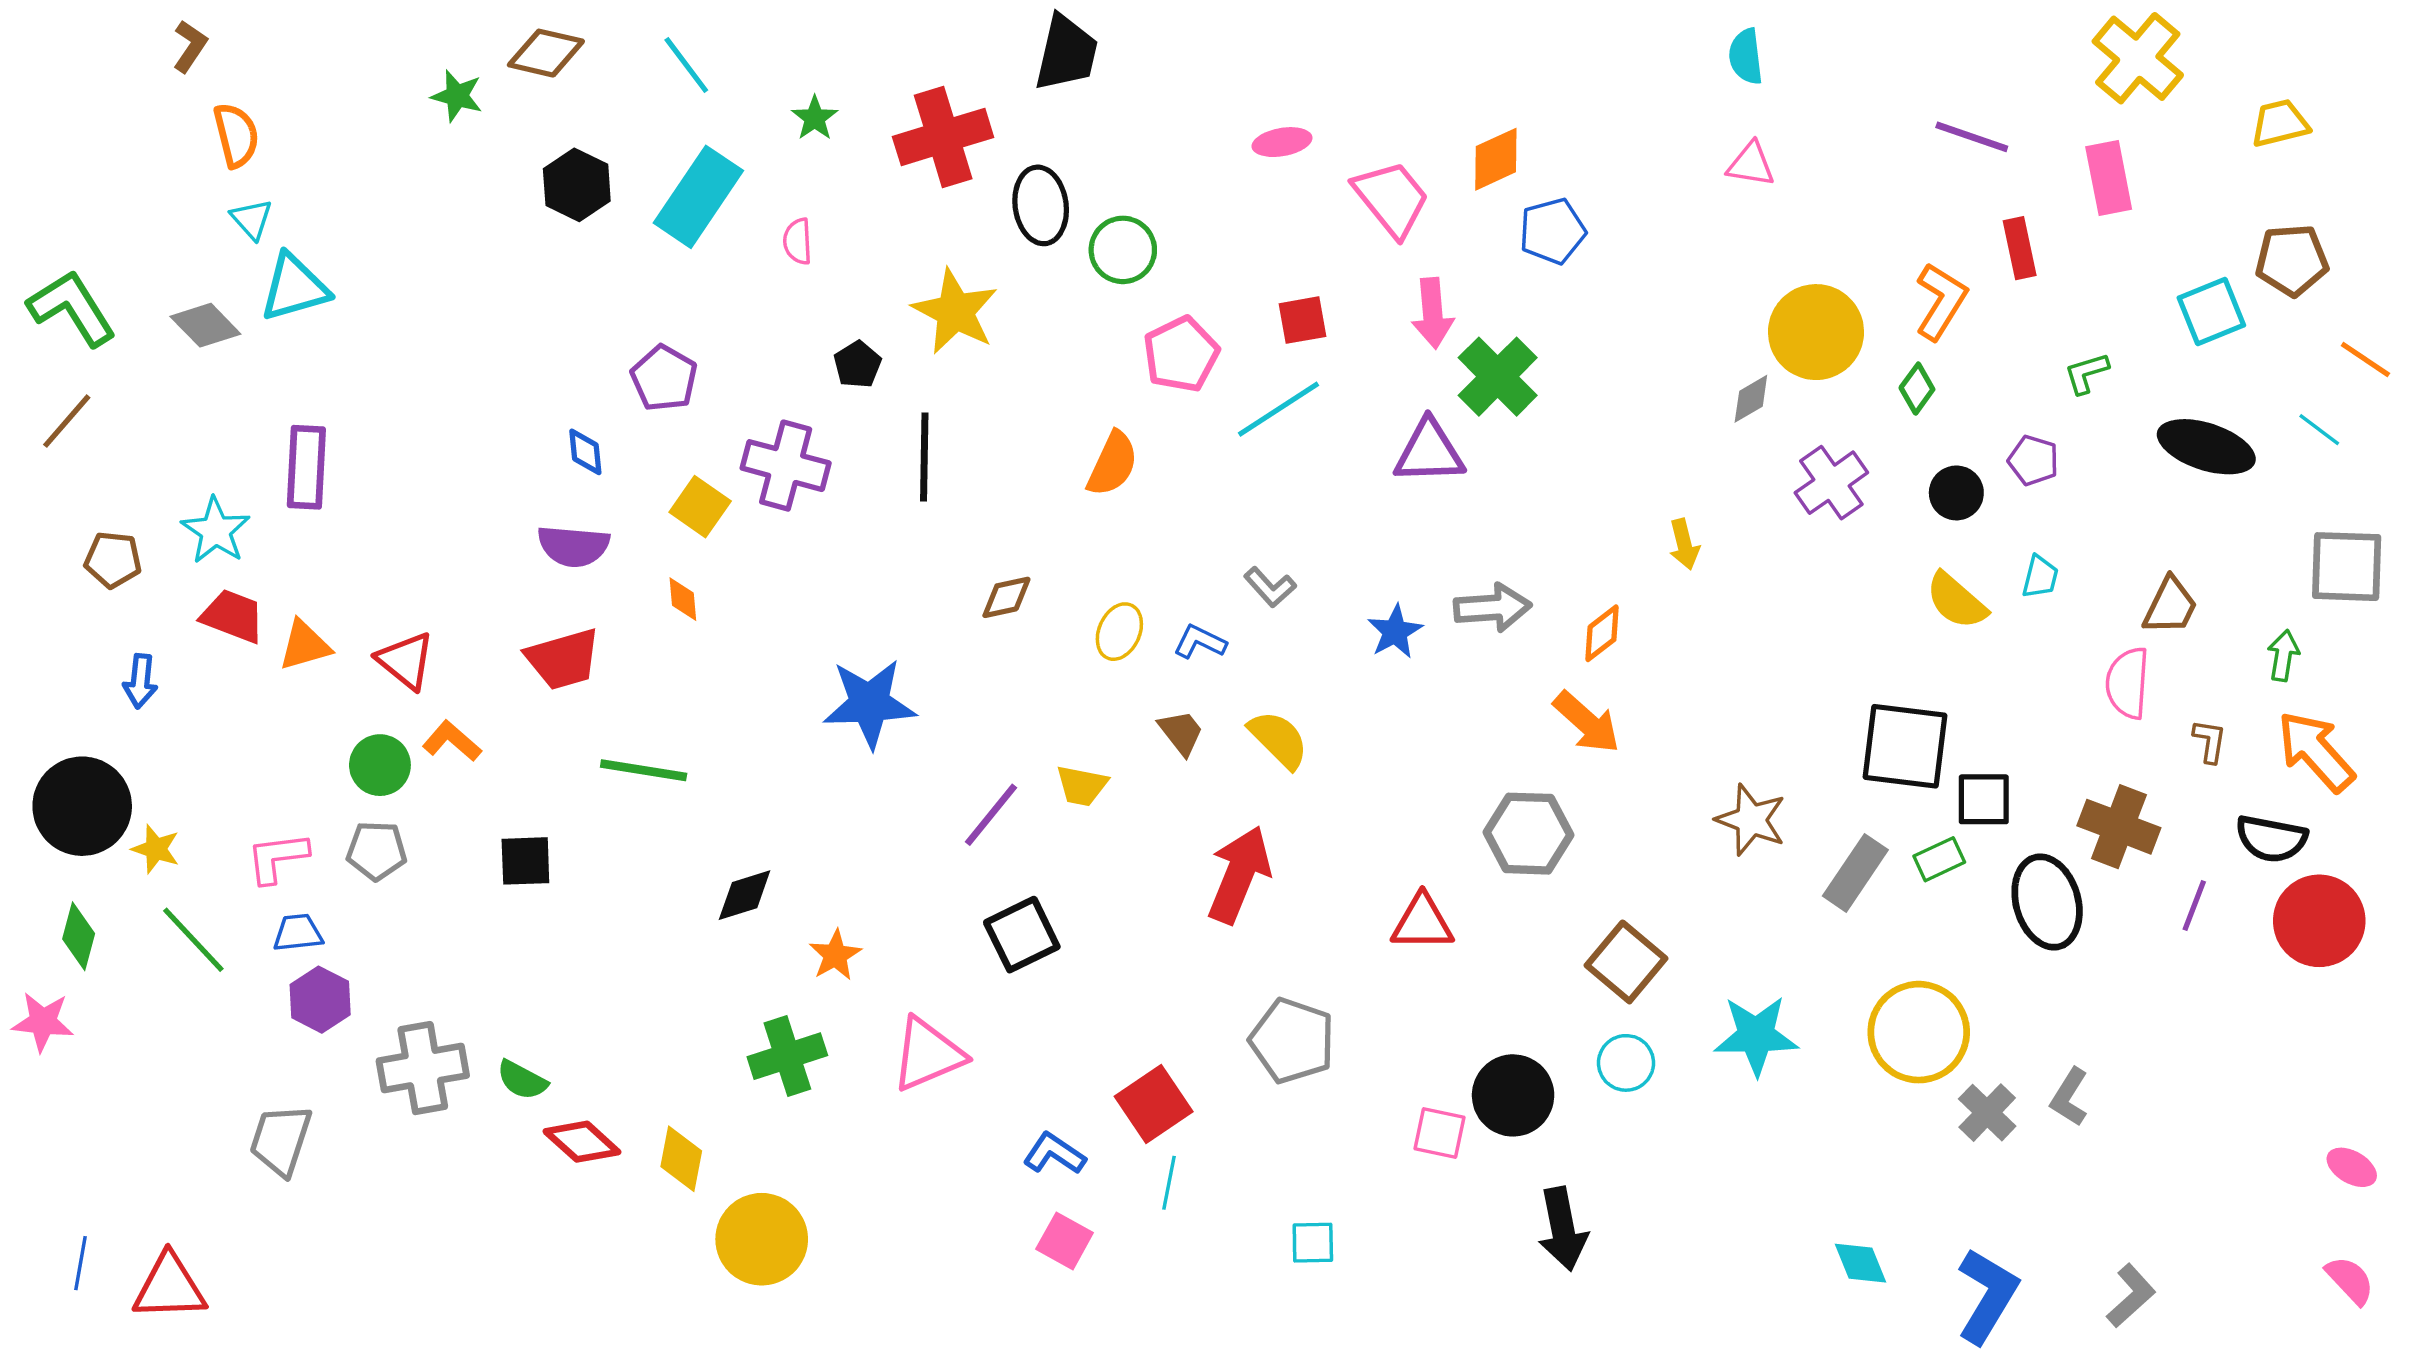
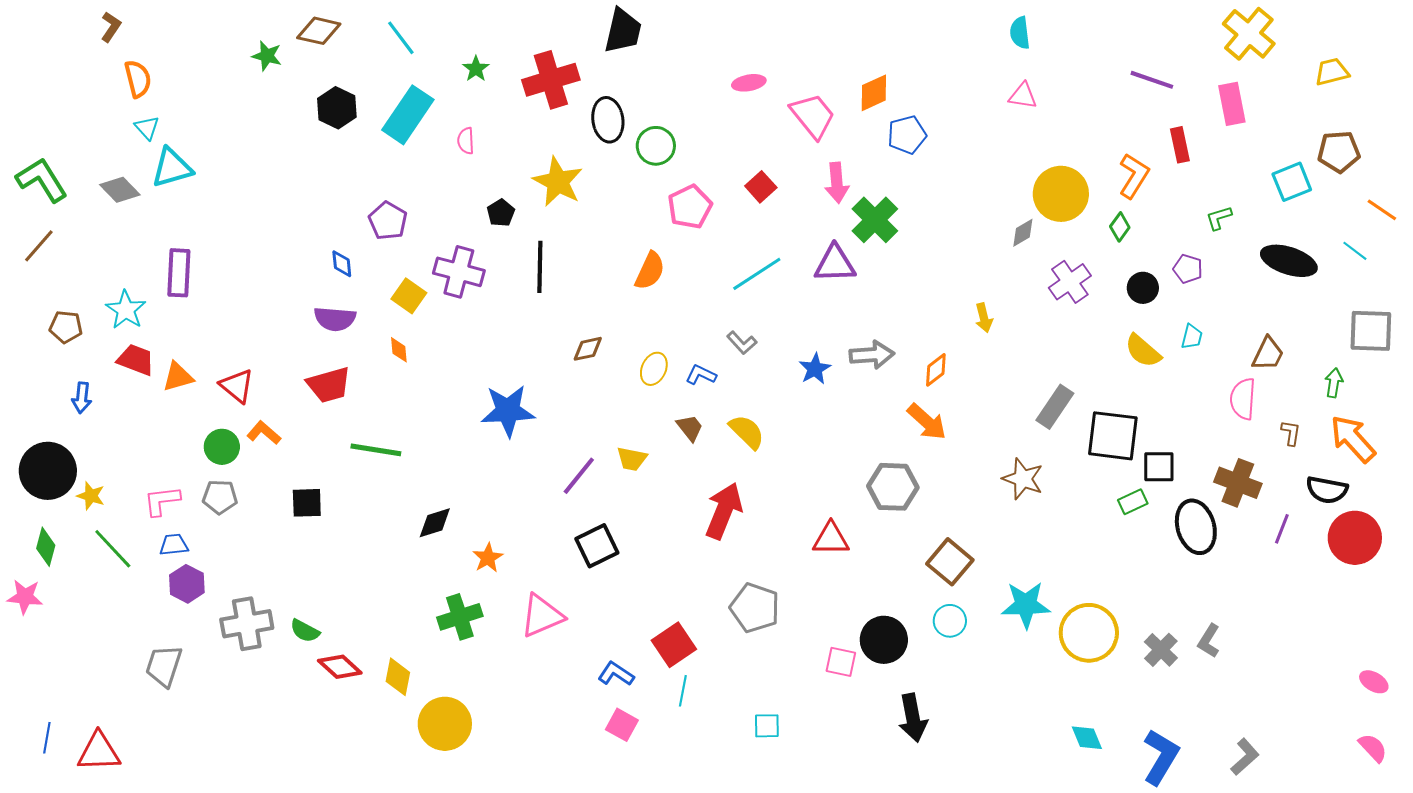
red square: (1303, 320) -> (761, 187), turned -32
cyan line: (1279, 409) -> (757, 274), moved
gray rectangle: (1855, 873) -> (1055, 407), moved
yellow circle: (1919, 1032) -> (1089, 633), moved

